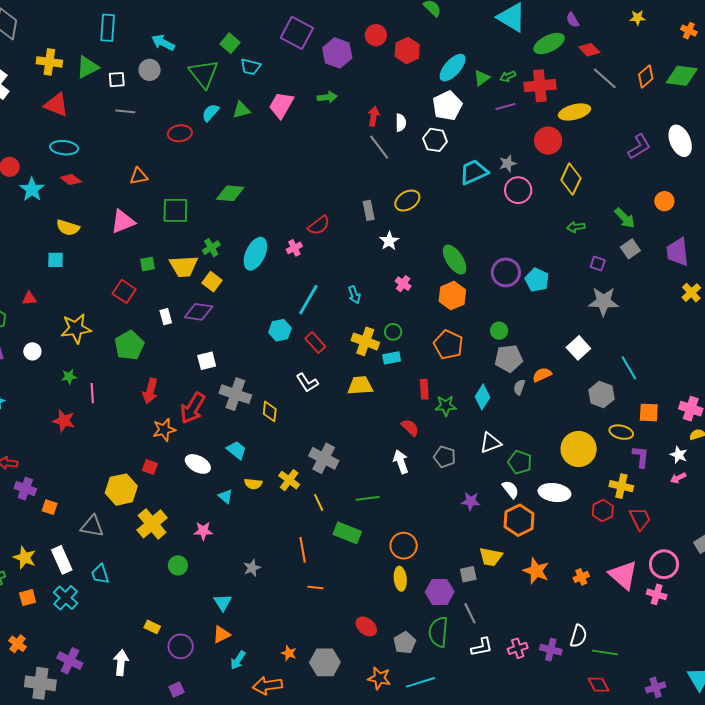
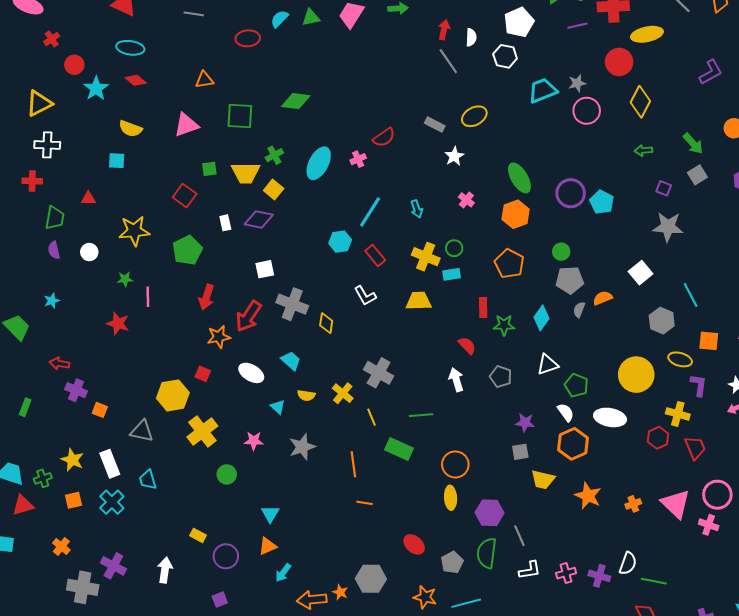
gray rectangle: (369, 210) -> (435, 124), turned -54
gray star: (252, 568) -> (302, 447), moved, size x1.5
gray square: (468, 574) -> (520, 452), moved
orange star: (289, 653) -> (340, 592), moved

